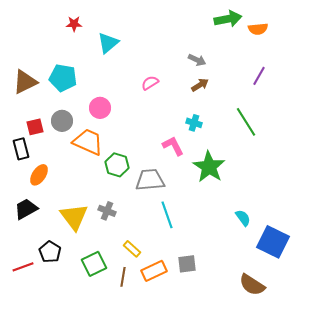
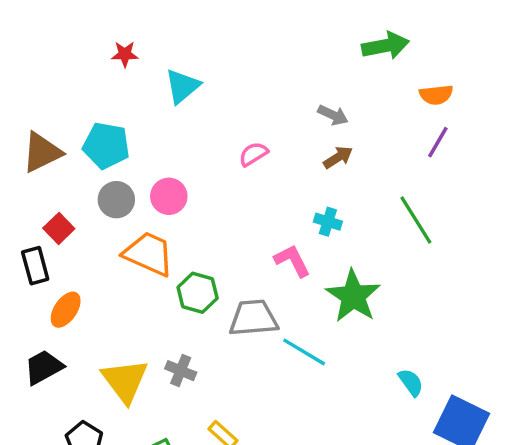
orange semicircle: (258, 29) -> (436, 95), moved
gray circle: (62, 121) -> (116, 200), moved
red square: (35, 127) -> (59, 228), turned -30
cyan line: (167, 215) -> (304, 352), moved, turned -40

